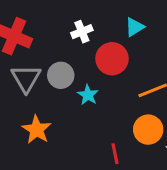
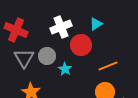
white cross: (82, 32) -> (61, 27), size x1.5

